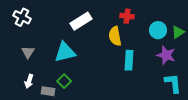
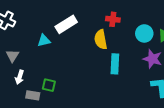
cyan triangle: (65, 52) -> (44, 41), moved, size x0.6
white arrow: (29, 81) -> (20, 77), moved
green square: (64, 81) -> (49, 85), turned -32

